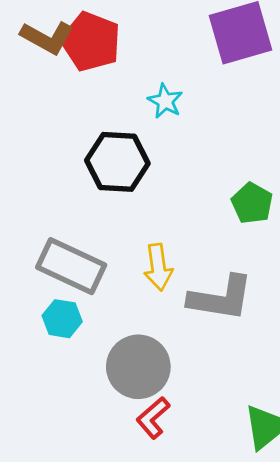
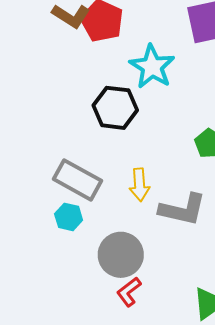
cyan star: (165, 101) -> (152, 67), size x1.8

